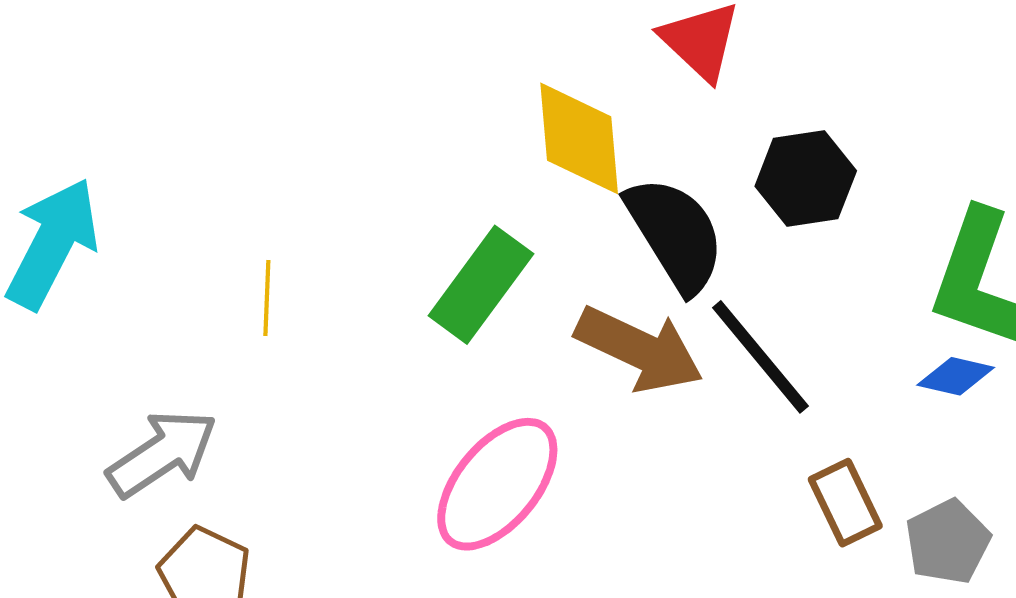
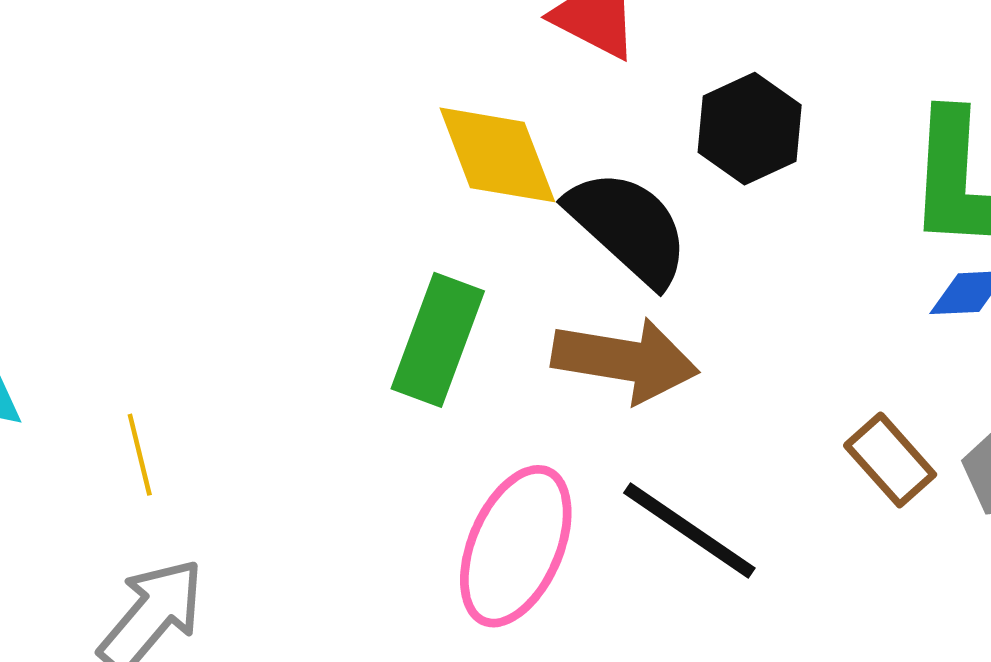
yellow line: (267, 298) -> (140, 455), moved
black line: (760, 357) -> (689, 531), moved

